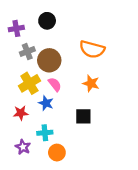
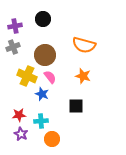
gray cross: (27, 52) -> (13, 47), moved
yellow cross: (29, 83) -> (27, 76), turned -36
red star: (21, 113) -> (19, 115), moved

